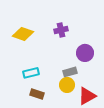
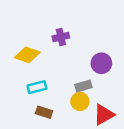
purple cross: (61, 30) -> (61, 37), moved
yellow diamond: (23, 34) -> (27, 55), moved

